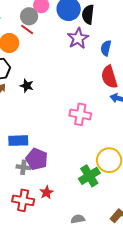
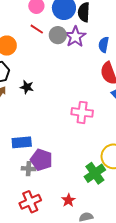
gray circle: (29, 16) -> (58, 35), moved
red line: (27, 29) -> (37, 29), moved
red star: (47, 192) -> (68, 200), moved
red cross: (23, 200) -> (30, 202), turned -30

